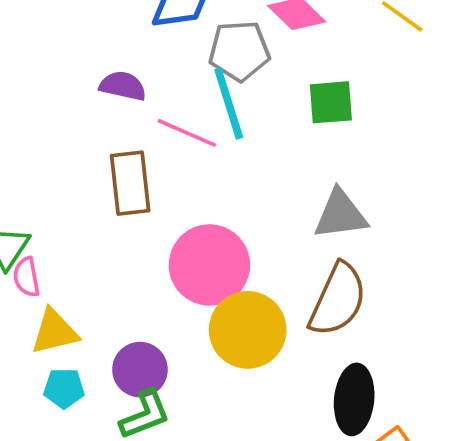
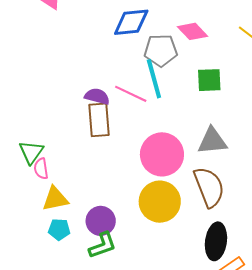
purple semicircle: (123, 86) -> (97, 96), moved
pink circle: (209, 265) -> (162, 154), moved
brown semicircle: (338, 300) -> (209, 187), turned -48

